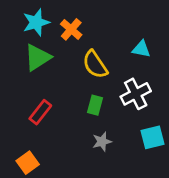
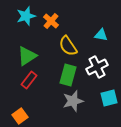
green triangle: (38, 57) -> (27, 56), moved
green rectangle: (95, 105) -> (68, 75), size x1.5
gray star: (102, 142) -> (73, 101), size x1.5

